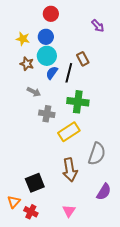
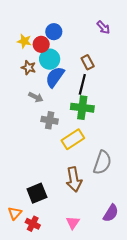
red circle: (51, 14) -> (41, 44), moved
blue circle: (46, 37) -> (54, 32), moved
blue semicircle: (52, 73) -> (55, 77), size x1.5
black line: (69, 73) -> (82, 84), moved
purple semicircle: (104, 192) -> (111, 213), moved

